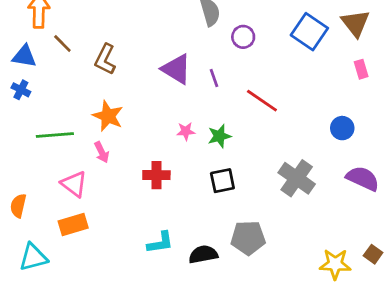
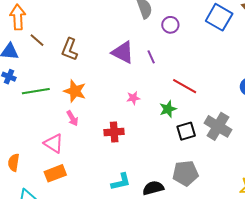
red line: (262, 101) -> (185, 86), moved
green line: (55, 135) -> (36, 91), moved
green star: (219, 136) -> (168, 109), moved
black square: (222, 181) -> (186, 131), moved

